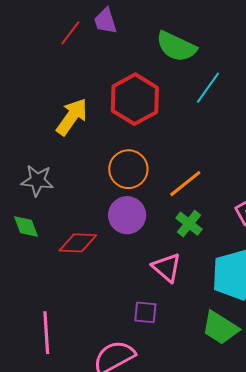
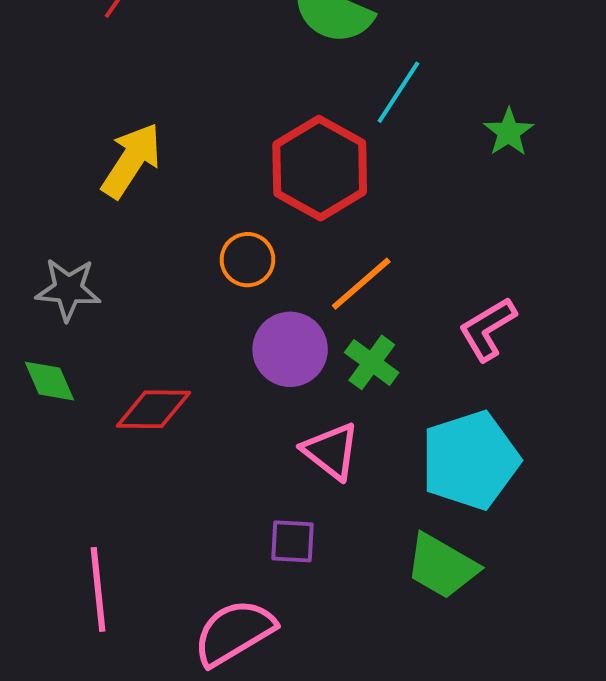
red hexagon: (135, 99) -> (320, 168), moved
orange circle: (128, 169) -> (247, 260), size x0.7
purple circle: (127, 215) -> (290, 349), moved

